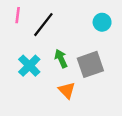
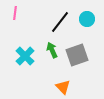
black line: (43, 25) -> (60, 22), moved
orange triangle: (67, 90) -> (63, 87), moved

